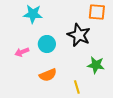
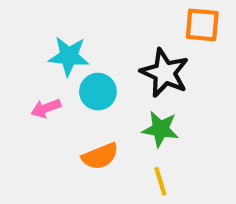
cyan star: (33, 14) -> (69, 56), moved
green star: (96, 65) -> (160, 129), moved

